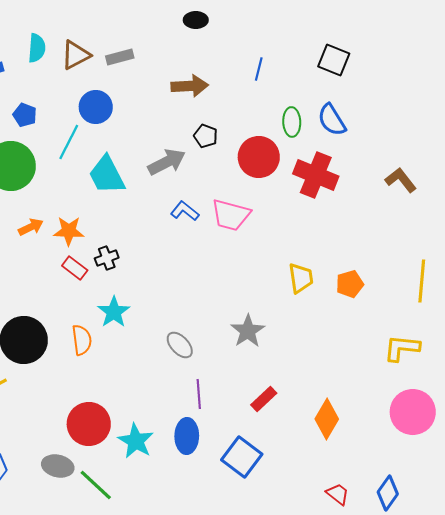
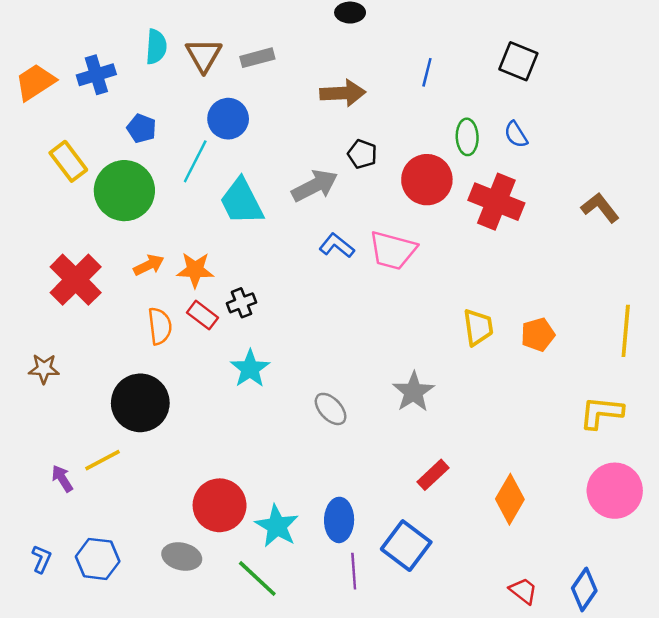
brown triangle: (76, 55) -> (204, 55), turned -32
blue semicircle: (332, 120) -> (516, 135), size x0.7
orange semicircle: (82, 340) -> (160, 326), moved
purple line: (199, 394) -> (354, 571), moved
green line: (96, 485) -> (257, 578), moved

